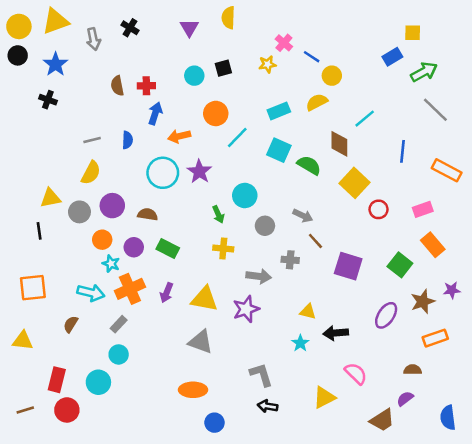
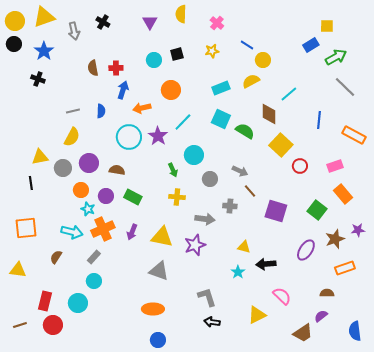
pink cross: (284, 43) -> (217, 23), moved
cyan line: (237, 137) -> (183, 122), moved
blue circle: (214, 423) -> (158, 340), moved

